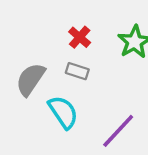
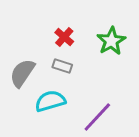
cyan semicircle: (63, 112) -> (50, 101), turned -72

